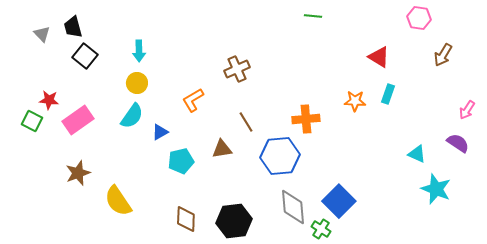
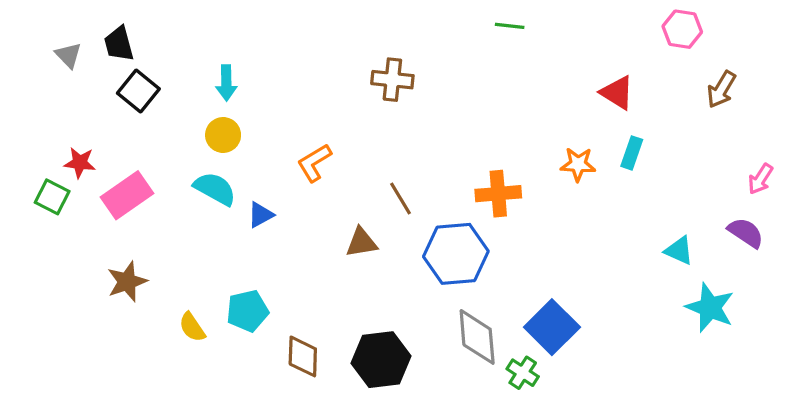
brown cross: (237, 69) -> (392, 80), moved, turned 30
cyan semicircle: (132, 116) -> (215, 189), turned -96
cyan pentagon: (181, 161) -> (247, 311), moved
yellow semicircle: (118, 201) -> (192, 327), size x0.6

